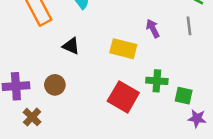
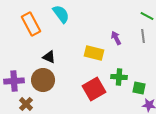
black triangle: (71, 46) -> (49, 57), moved
brown circle: (55, 85) -> (43, 80), size x1.5
red square: (123, 97) -> (94, 89), turned 30

